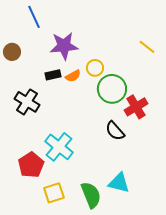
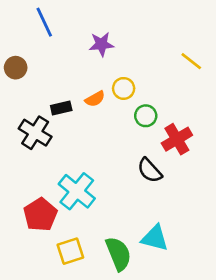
purple star: (64, 46) -> (101, 44), moved, size x0.7
black rectangle: (53, 75) -> (61, 108), moved
green circle: (112, 89) -> (146, 116), size x0.6

